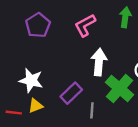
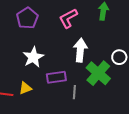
white star: (31, 80) -> (33, 57), moved, turned 30
purple rectangle: (71, 93) -> (56, 77), turned 36

